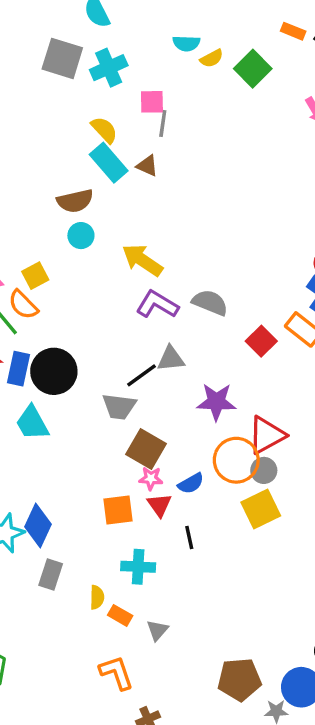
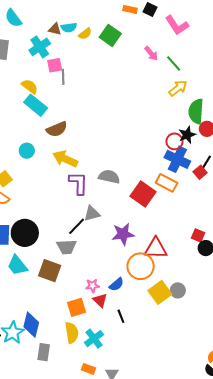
cyan cross: (109, 68) -> (40, 47), moved
brown triangle: (147, 166) -> (55, 29), moved
brown semicircle: (75, 201) -> (57, 129), moved
purple L-shape: (157, 304) -> (78, 183), turned 70
red square: (261, 341) -> (143, 194), size x1.4
red triangle: (267, 435) -> (156, 248), turned 40
brown square: (146, 449) -> (50, 271), moved
gray circle: (264, 470) -> (178, 290), moved
cyan cross: (138, 567) -> (94, 339), turned -30
yellow semicircle: (97, 597) -> (72, 333), moved, size x1.5

